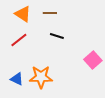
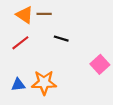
brown line: (50, 13) -> (44, 14), moved
blue triangle: (17, 79) -> (18, 85), turned -32

